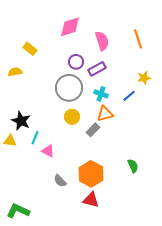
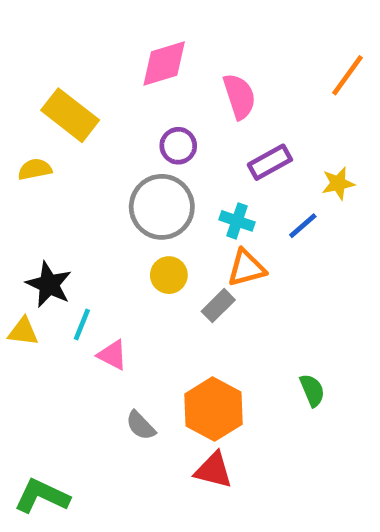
orange line: (138, 39) -> (348, 75), moved, turned 54
yellow rectangle: (30, 49) -> (70, 115), size x1.6
purple rectangle: (97, 69) -> (270, 162), moved

